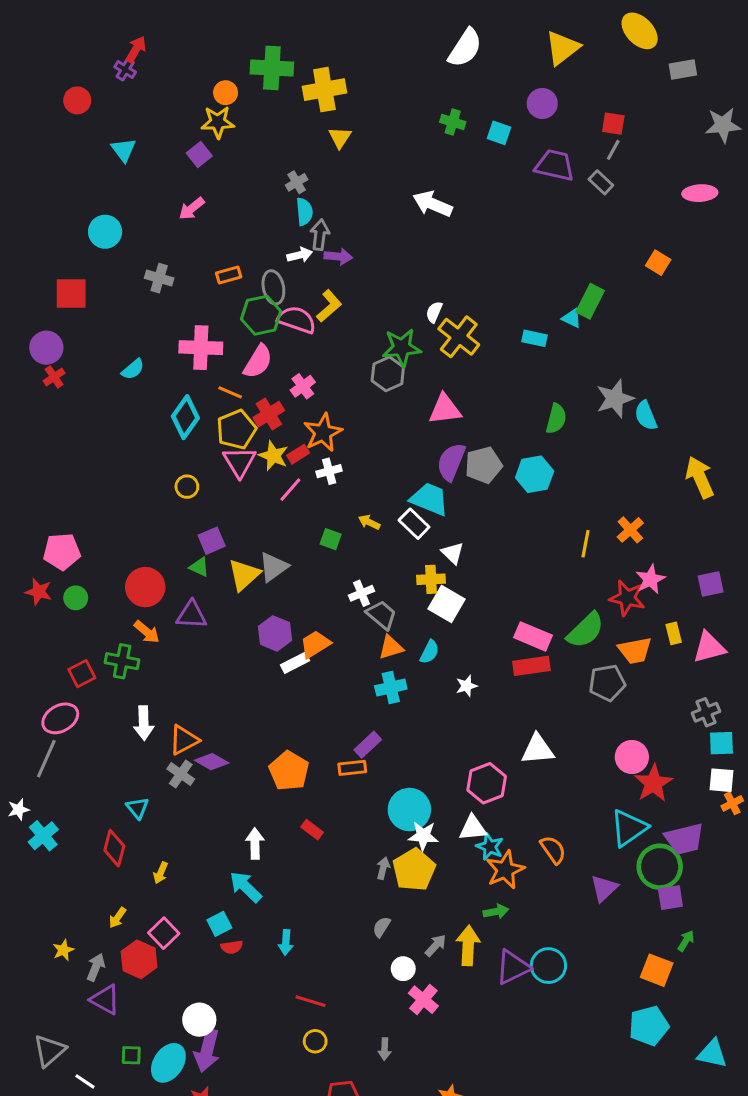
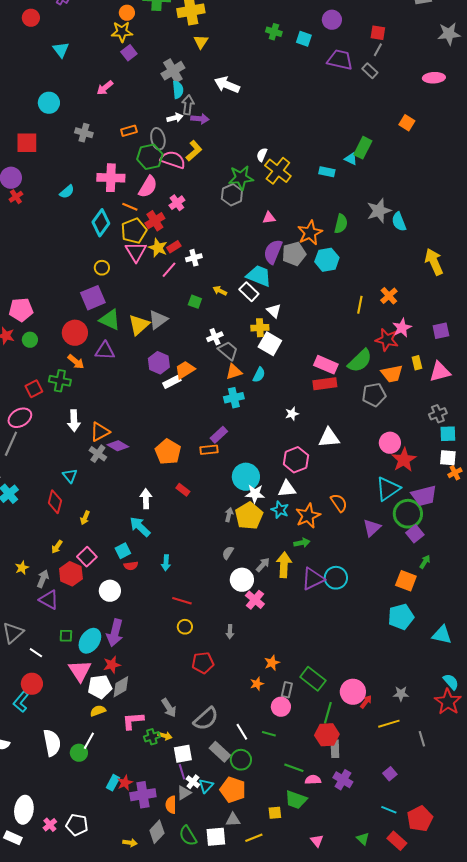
purple square: (199, 154) -> (129, 53), moved
gray cross: (297, 182) -> (173, 71), size x1.6
white arrow: (433, 204) -> (227, 85), moved
pink triangle: (445, 409) -> (269, 218), size x0.6
orange star: (323, 433) -> (310, 233), moved
purple square: (212, 541) -> (93, 298), moved, size x1.4
green triangle: (199, 567) -> (110, 320), size x1.6
white star: (467, 686) -> (292, 414), moved
cyan star: (490, 847) -> (280, 510), moved
purple square: (670, 898) -> (415, 534), turned -30
white circle: (403, 969) -> (242, 580), size x1.5
white circle: (199, 1020) -> (110, 591), moved

